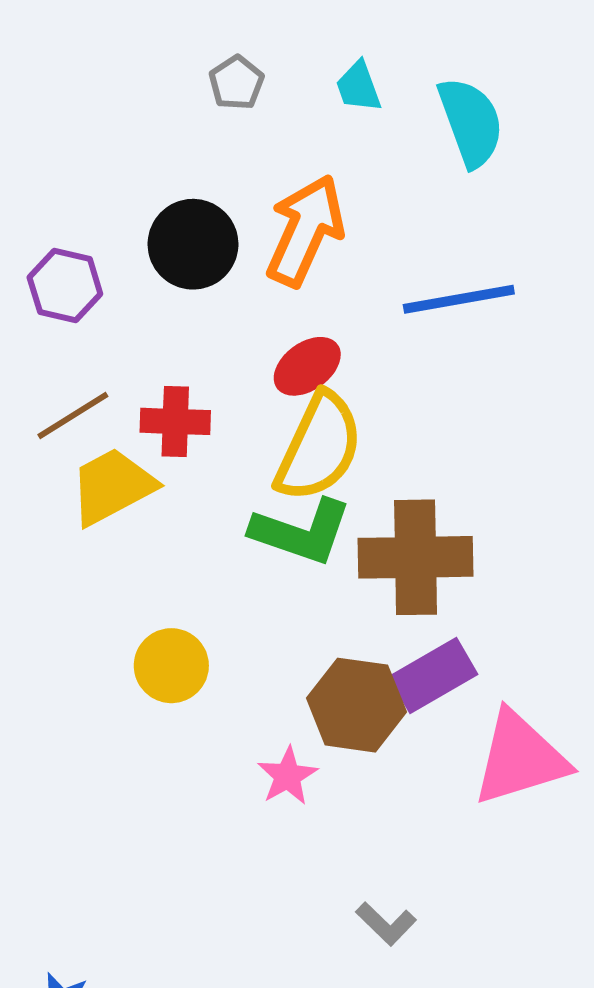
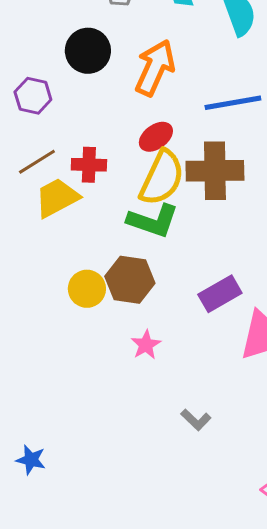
black circle: (193, 244) -> (88, 51), moved
brown cross: (416, 557) -> (215, 171), moved
brown hexagon: (356, 705) -> (130, 280), moved

